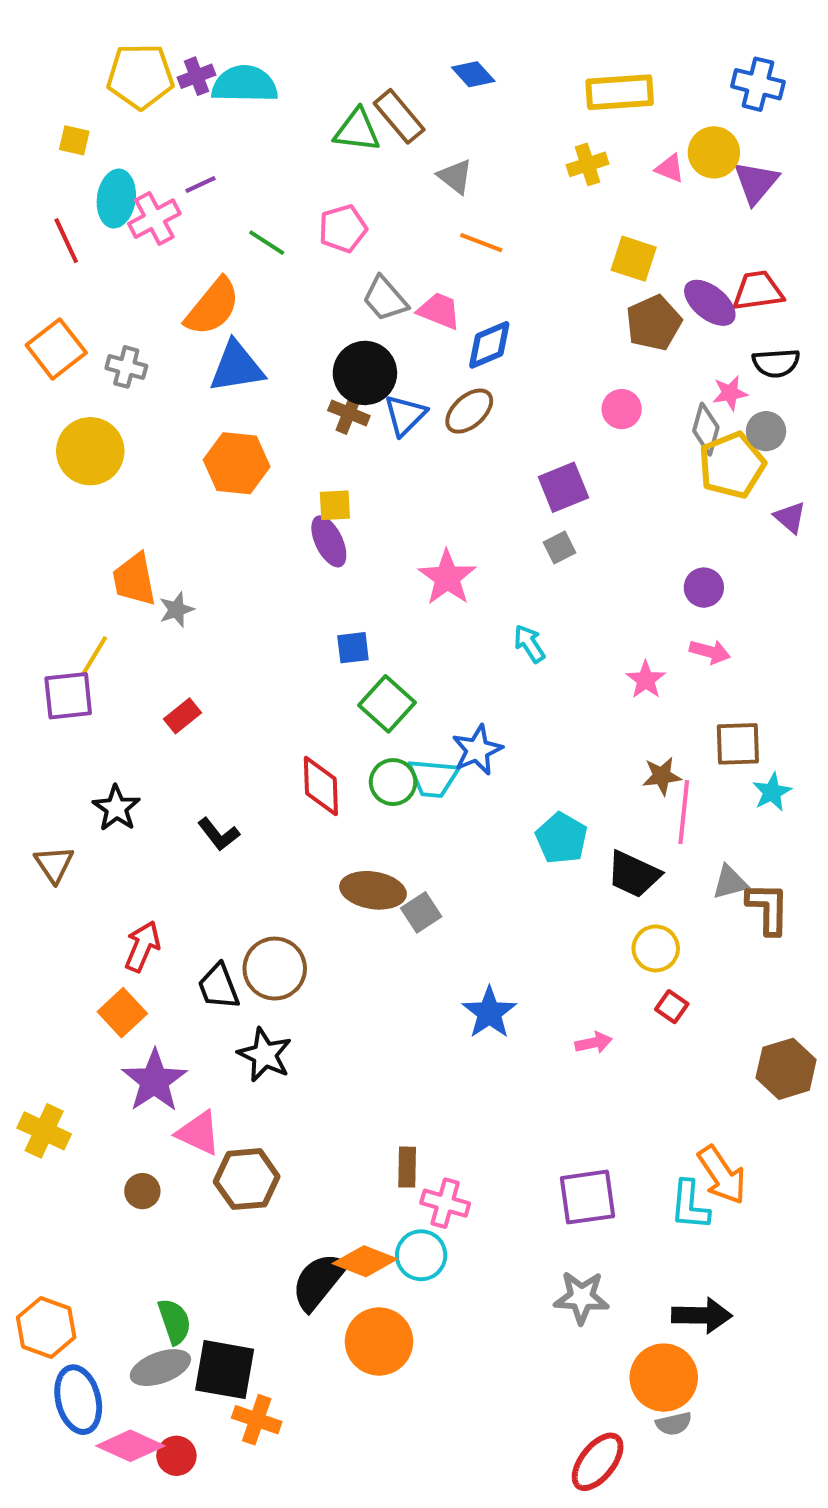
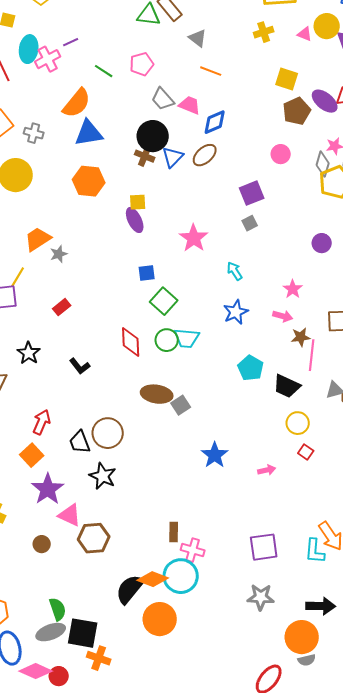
orange trapezoid: (134, 580) -> (38, 239), turned 68
pink arrow: (710, 652) -> (283, 316), moved
blue star: (477, 750) -> (236, 312), moved
cyan circle: (421, 1255) -> (181, 576), size x1.4

